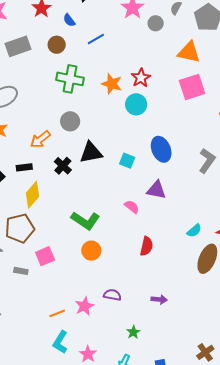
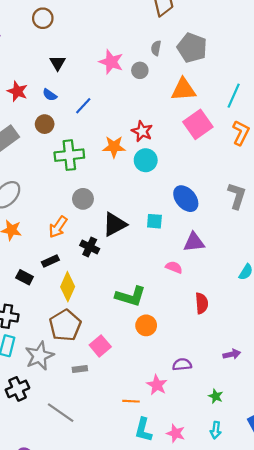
orange line: (57, 313) -> (131, 401), turned 42

